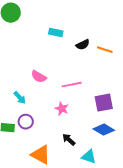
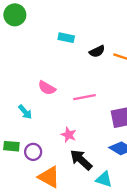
pink star: (62, 109) -> (69, 135), moved
purple circle: (26, 122) -> (33, 152), moved
black arrow: (69, 140) -> (81, 160), size x1.5

